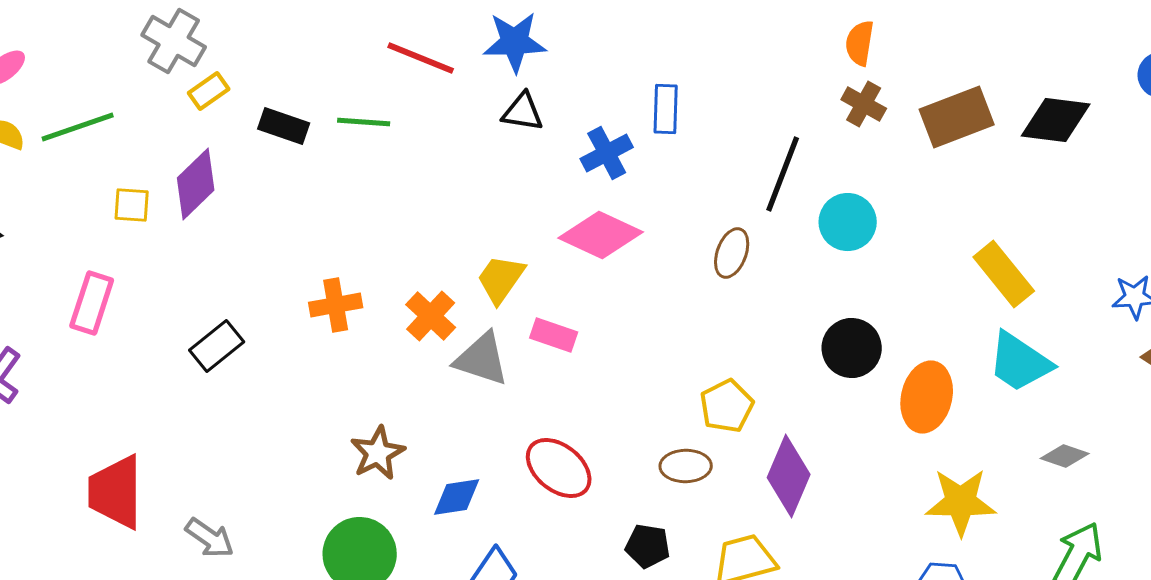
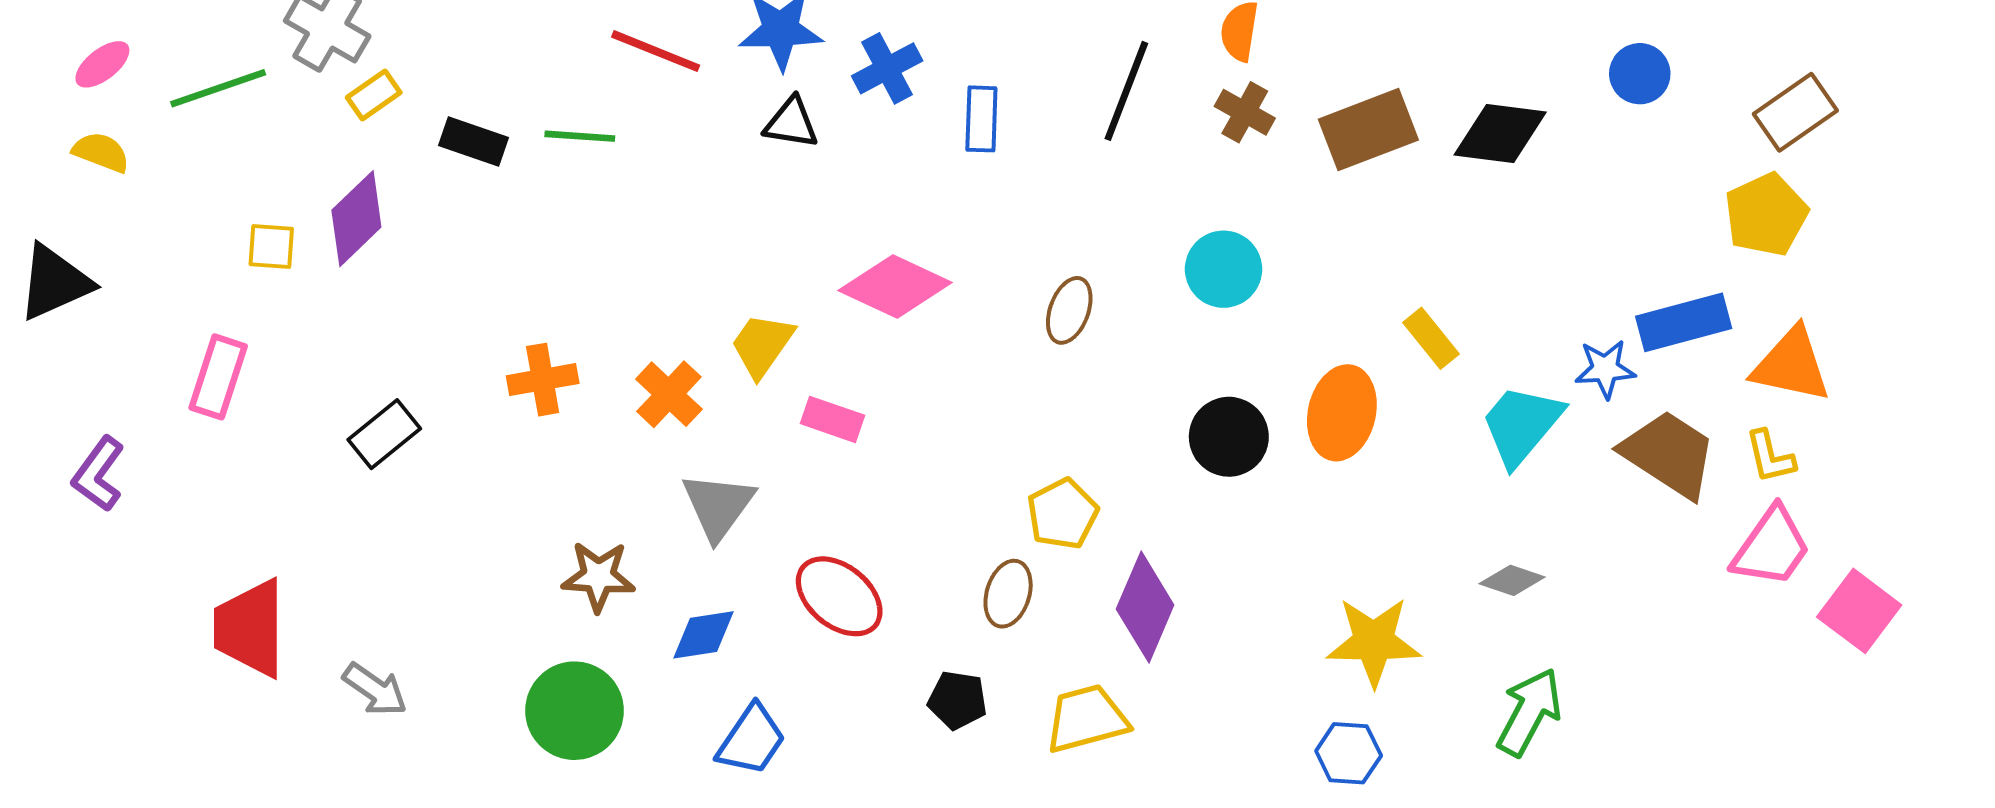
green line: (78, 127) -> (218, 88), moved
blue cross: (607, 153) -> (887, 68), moved
black line: (783, 174) -> (1126, 91), moved
yellow rectangle: (1004, 274) -> (1431, 338), size x0.7
gray triangle: (482, 359) -> (718, 506), moved, turned 48
cyan trapezoid: (1020, 362) -> (1521, 425), moved, turned 96
orange ellipse: (927, 397) -> (1342, 413), moved
brown star: (378, 453) -> (598, 576), turned 30
brown ellipse: (686, 466) -> (1008, 594), turned -72

